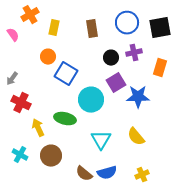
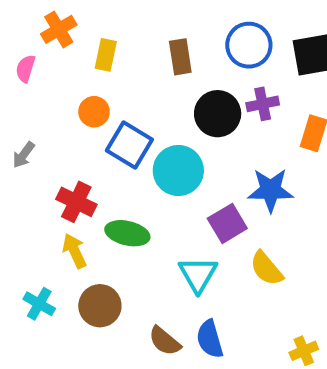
pink semicircle: (13, 35) -> (25, 69), turned -128
black circle: (111, 58) -> (218, 114), size x1.5
purple square: (116, 83) -> (227, 223), moved
cyan circle: (91, 100) -> (178, 171), moved
red cross: (21, 103) -> (76, 202), moved
blue semicircle: (107, 173) -> (210, 339), turned 90
yellow cross: (142, 175) -> (304, 351), moved

